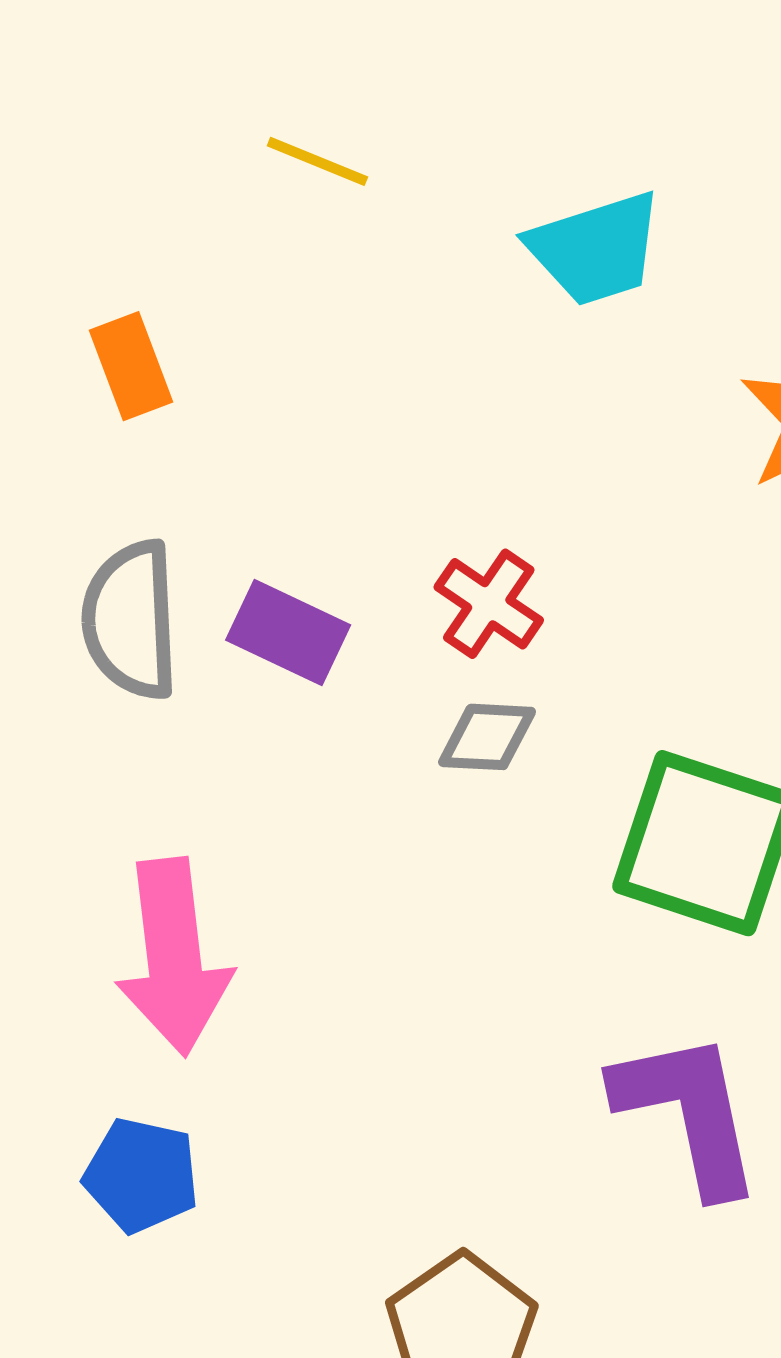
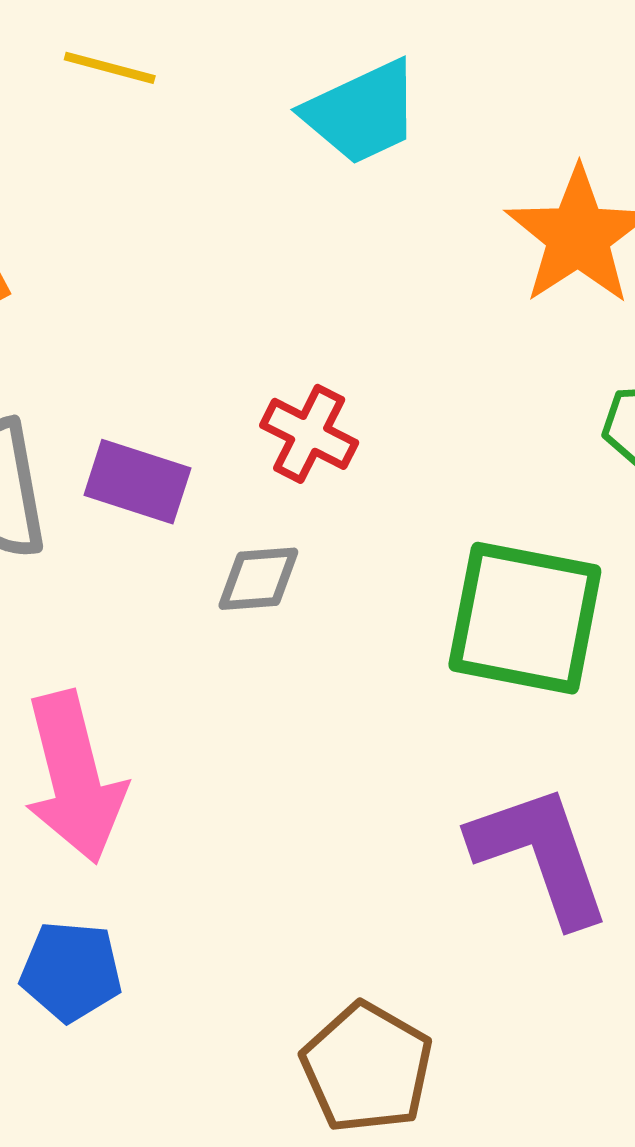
gray diamond: (487, 737) -> (258, 579), moved

